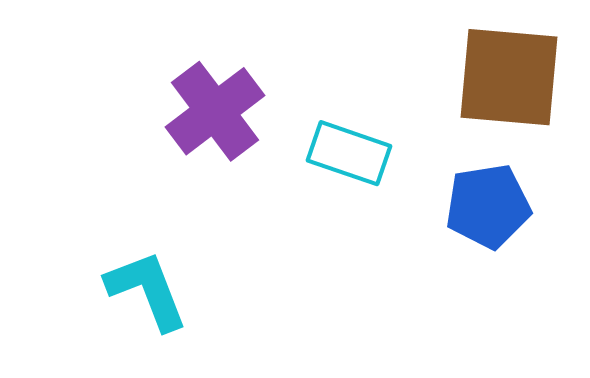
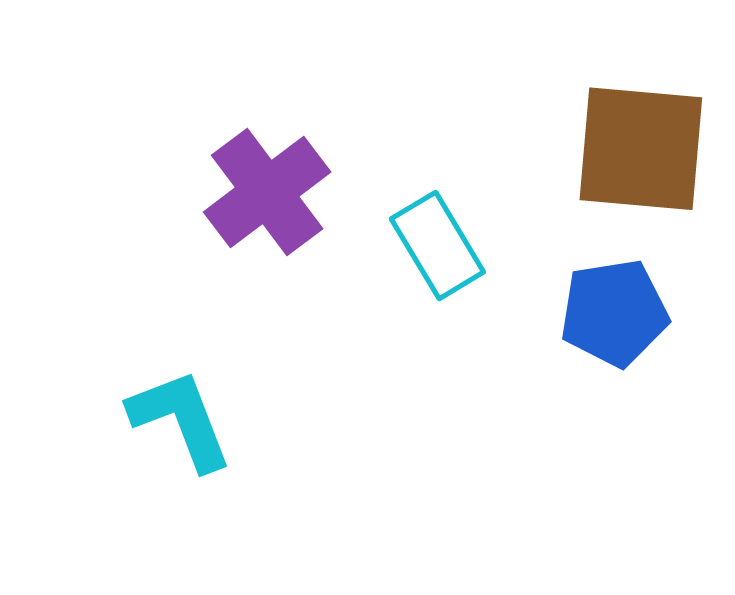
cyan rectangle: (349, 153) -> (437, 245), turned 40

